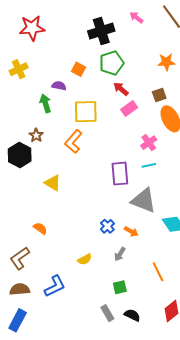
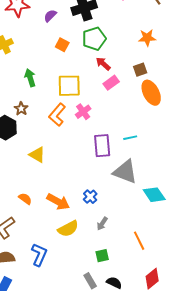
purple semicircle: (59, 86) -> (50, 16), moved, turned -56
pink cross: (149, 143) -> (83, 112), moved
orange arrow: (131, 231) -> (58, 202), moved, size x1.6
yellow semicircle: (85, 259) -> (68, 229), size x1.5
blue L-shape: (55, 286) -> (39, 255), turned -40

